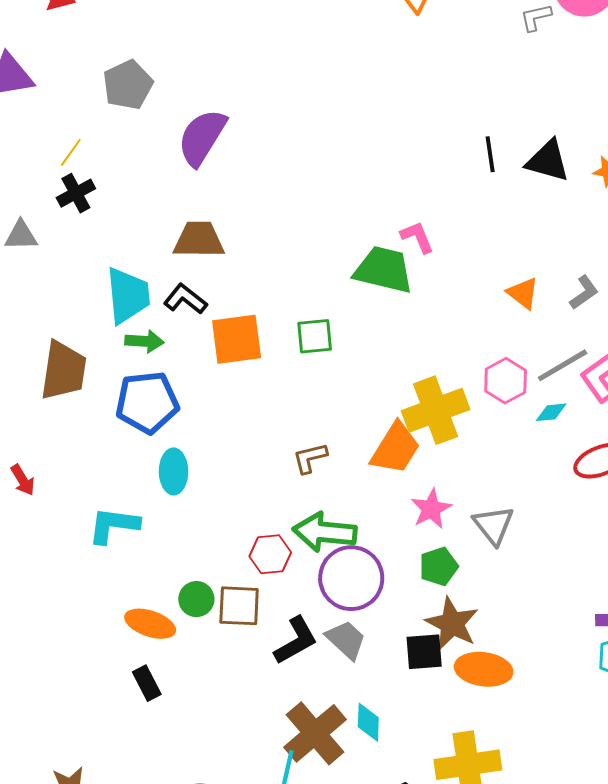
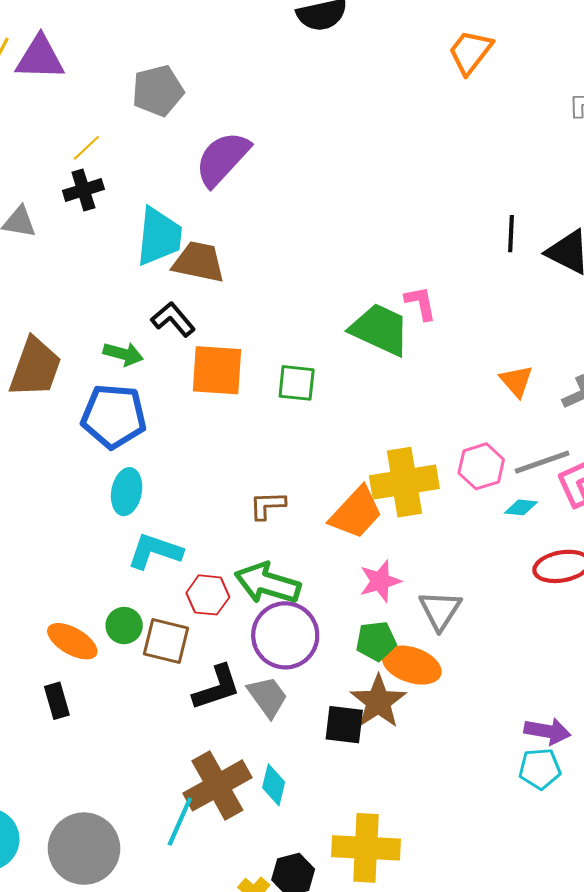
cyan trapezoid: (128, 295) -> (159, 236), moved
cyan L-shape: (113, 525) -> (155, 551), moved
orange ellipse: (484, 669) -> (412, 665), moved

